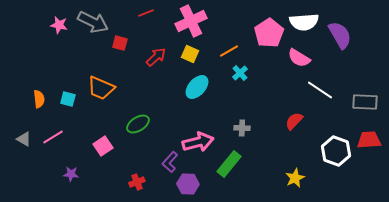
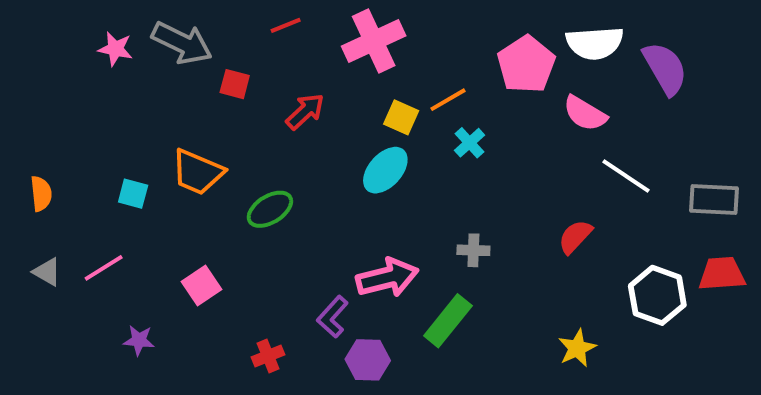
yellow square: (190, 54) -> (401, 117), moved
orange semicircle: (39, 99) -> (41, 194), moved
green ellipse: (138, 124) -> (270, 209), moved

